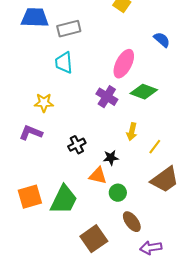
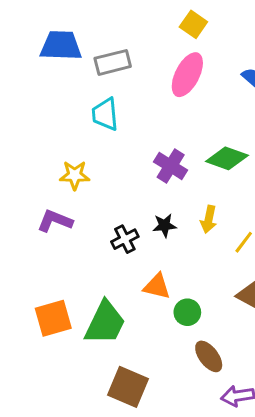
pink ellipse: (124, 64) -> (187, 75), moved
black star: (111, 158) -> (164, 225), moved
brown square: (94, 239) -> (128, 387), moved, turned -32

